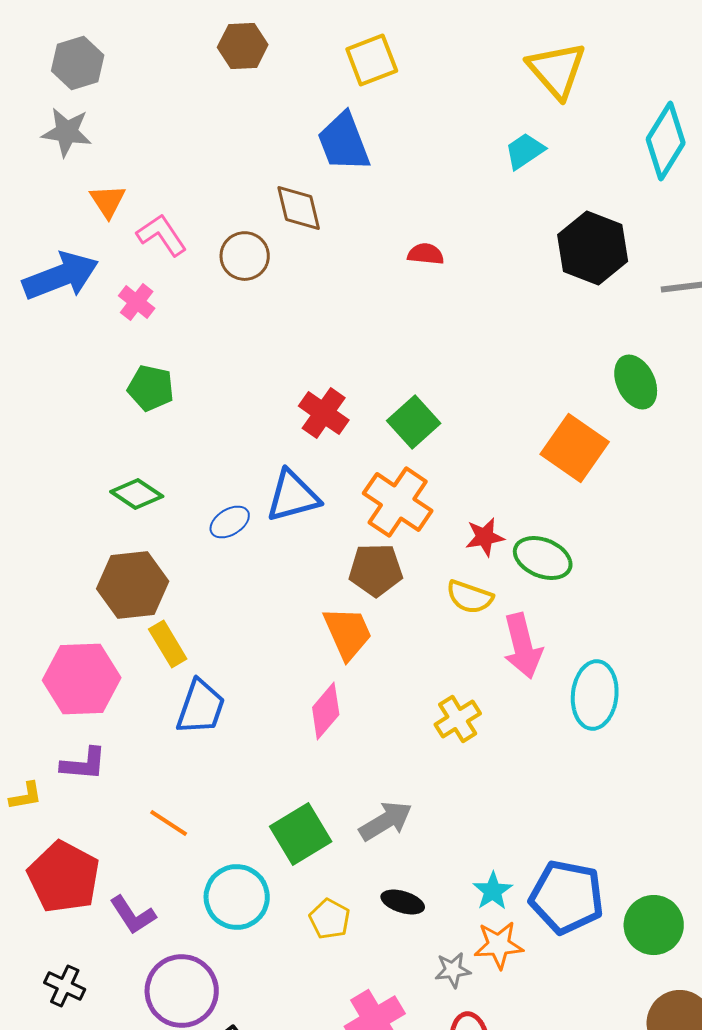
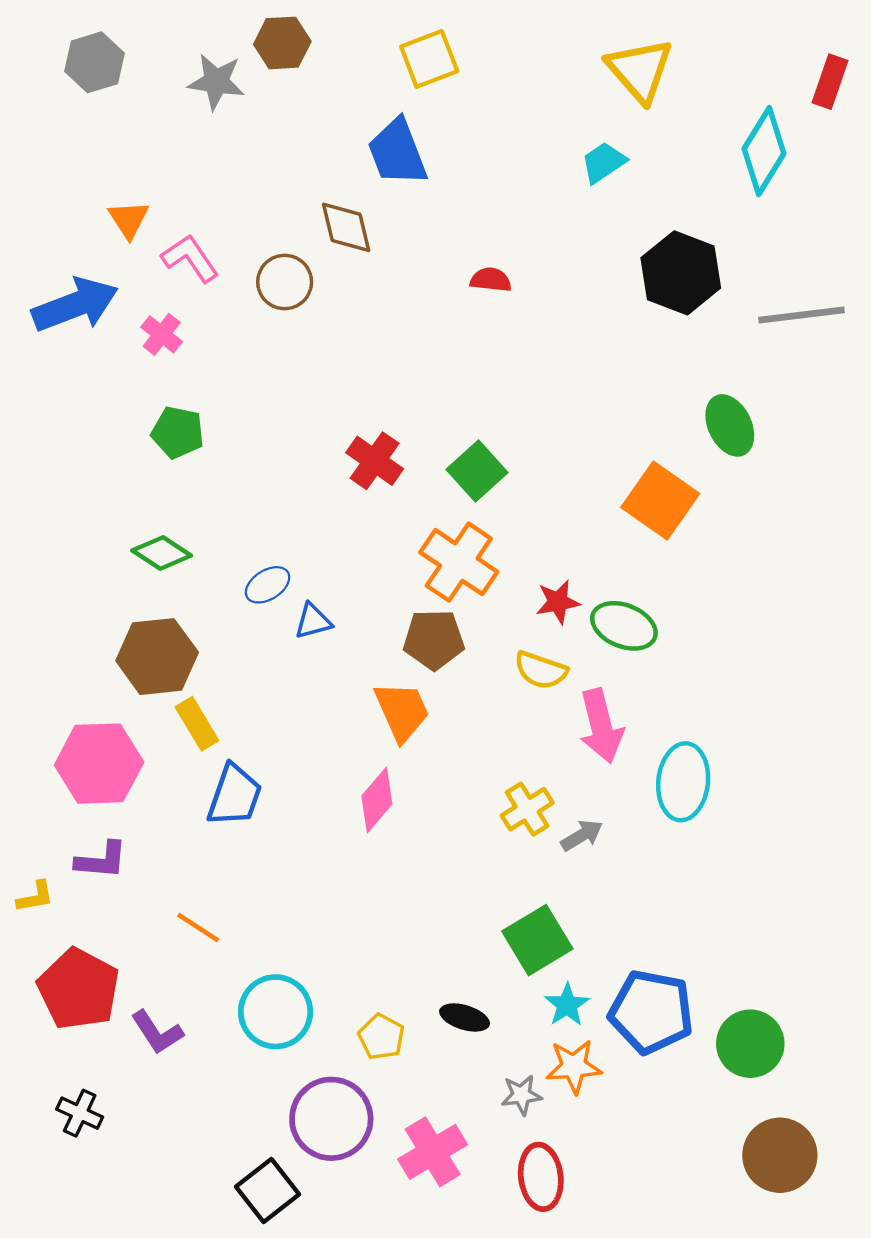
gray star: (67, 132) -> (216, 82), moved
blue triangle: (293, 496) -> (313, 621), moved, size x0.6
gray arrow: (386, 821) -> (582, 835), moved, size x0.7
green square: (301, 834) -> (537, 940), moved
purple circle: (182, 991) -> (331, 1119), moved

